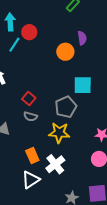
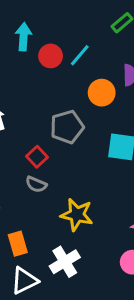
cyan line: (14, 45) -> (80, 55), moved
gray pentagon: (66, 107) -> (67, 127), moved
orange rectangle: (32, 155) -> (18, 244), moved

